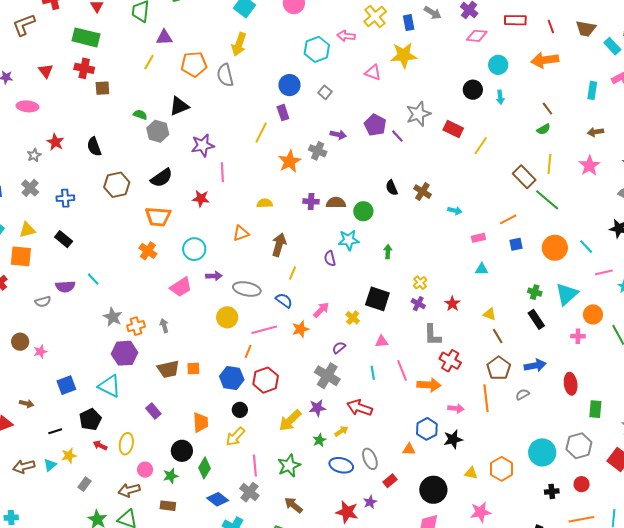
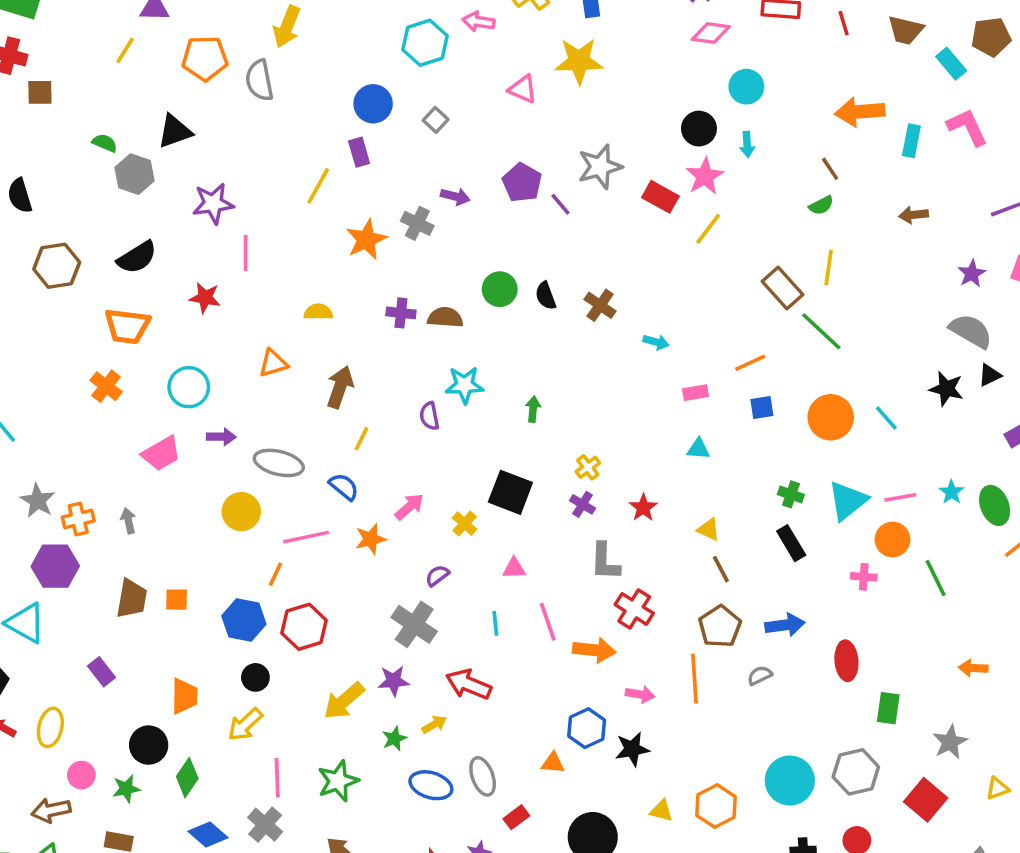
orange arrow: (545, 60) -> (860, 112), moved
pink star: (589, 166) -> (705, 176), moved
green circle: (363, 211) -> (500, 289), moved
pink line: (604, 272) -> (900, 497), moved
brown trapezoid: (168, 369) -> (132, 599), turned -70

